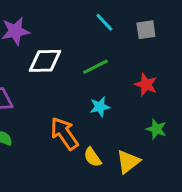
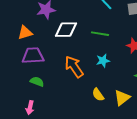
green line: (95, 67) -> (100, 34), turned 36
orange arrow: (64, 134) -> (74, 67), moved

